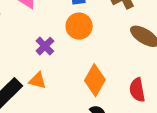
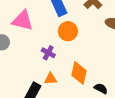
orange diamond: (95, 80) -> (79, 73), moved

